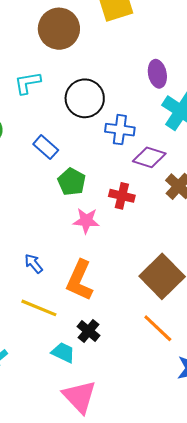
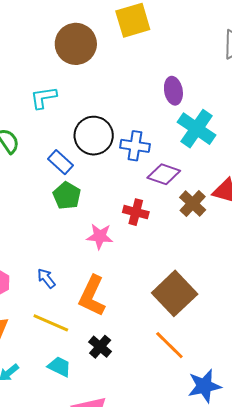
black circle: (85, 98) -> (94, 136), moved
green pentagon: (72, 182) -> (67, 196), moved
cyan trapezoid: (63, 353) -> (59, 367), moved

